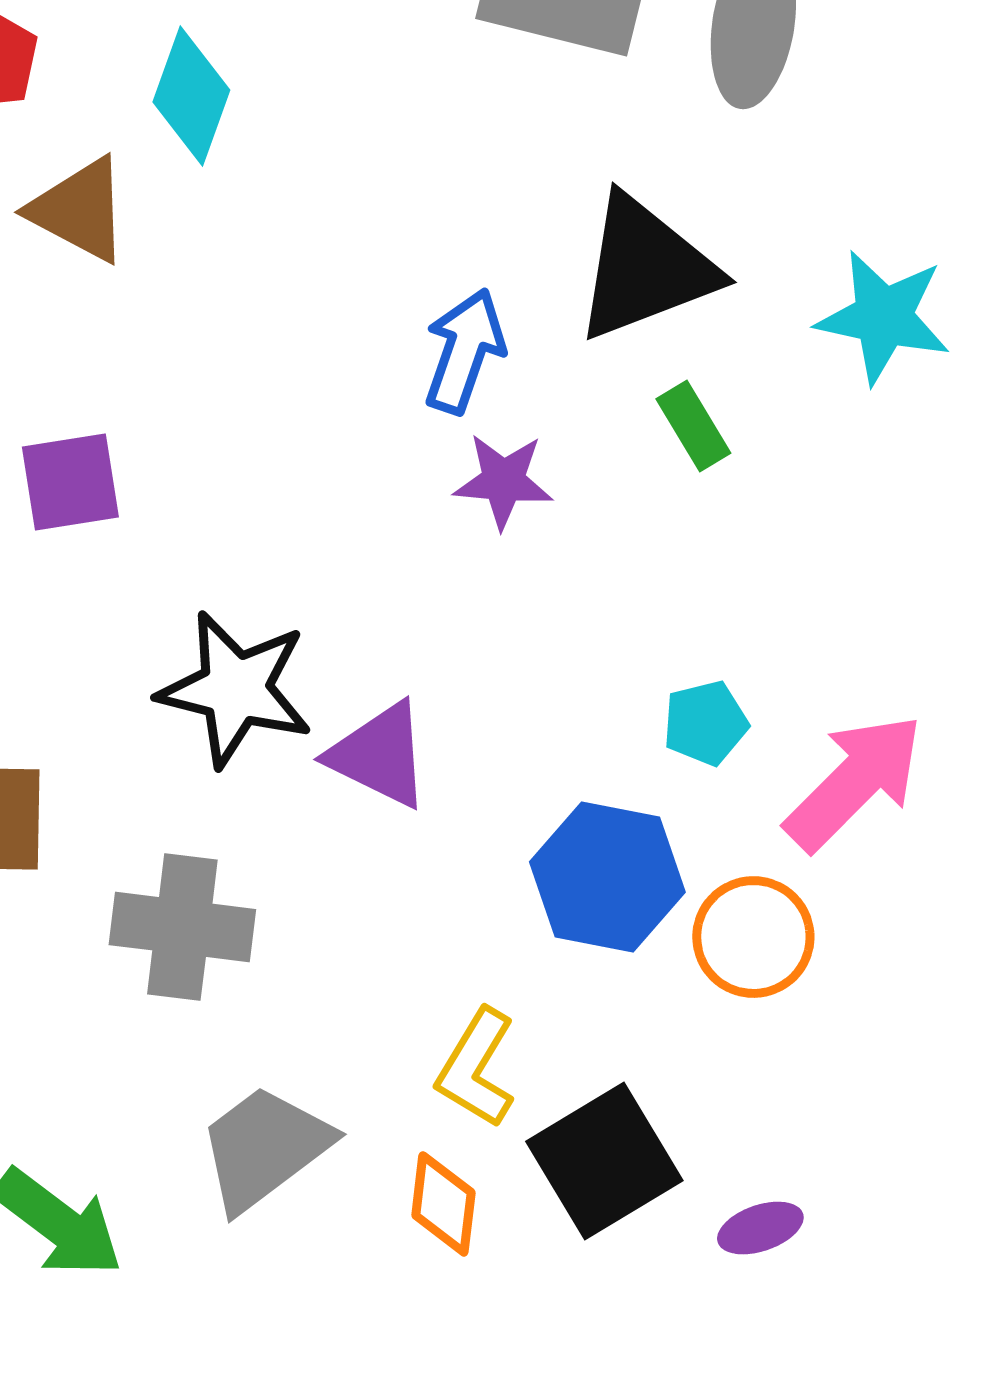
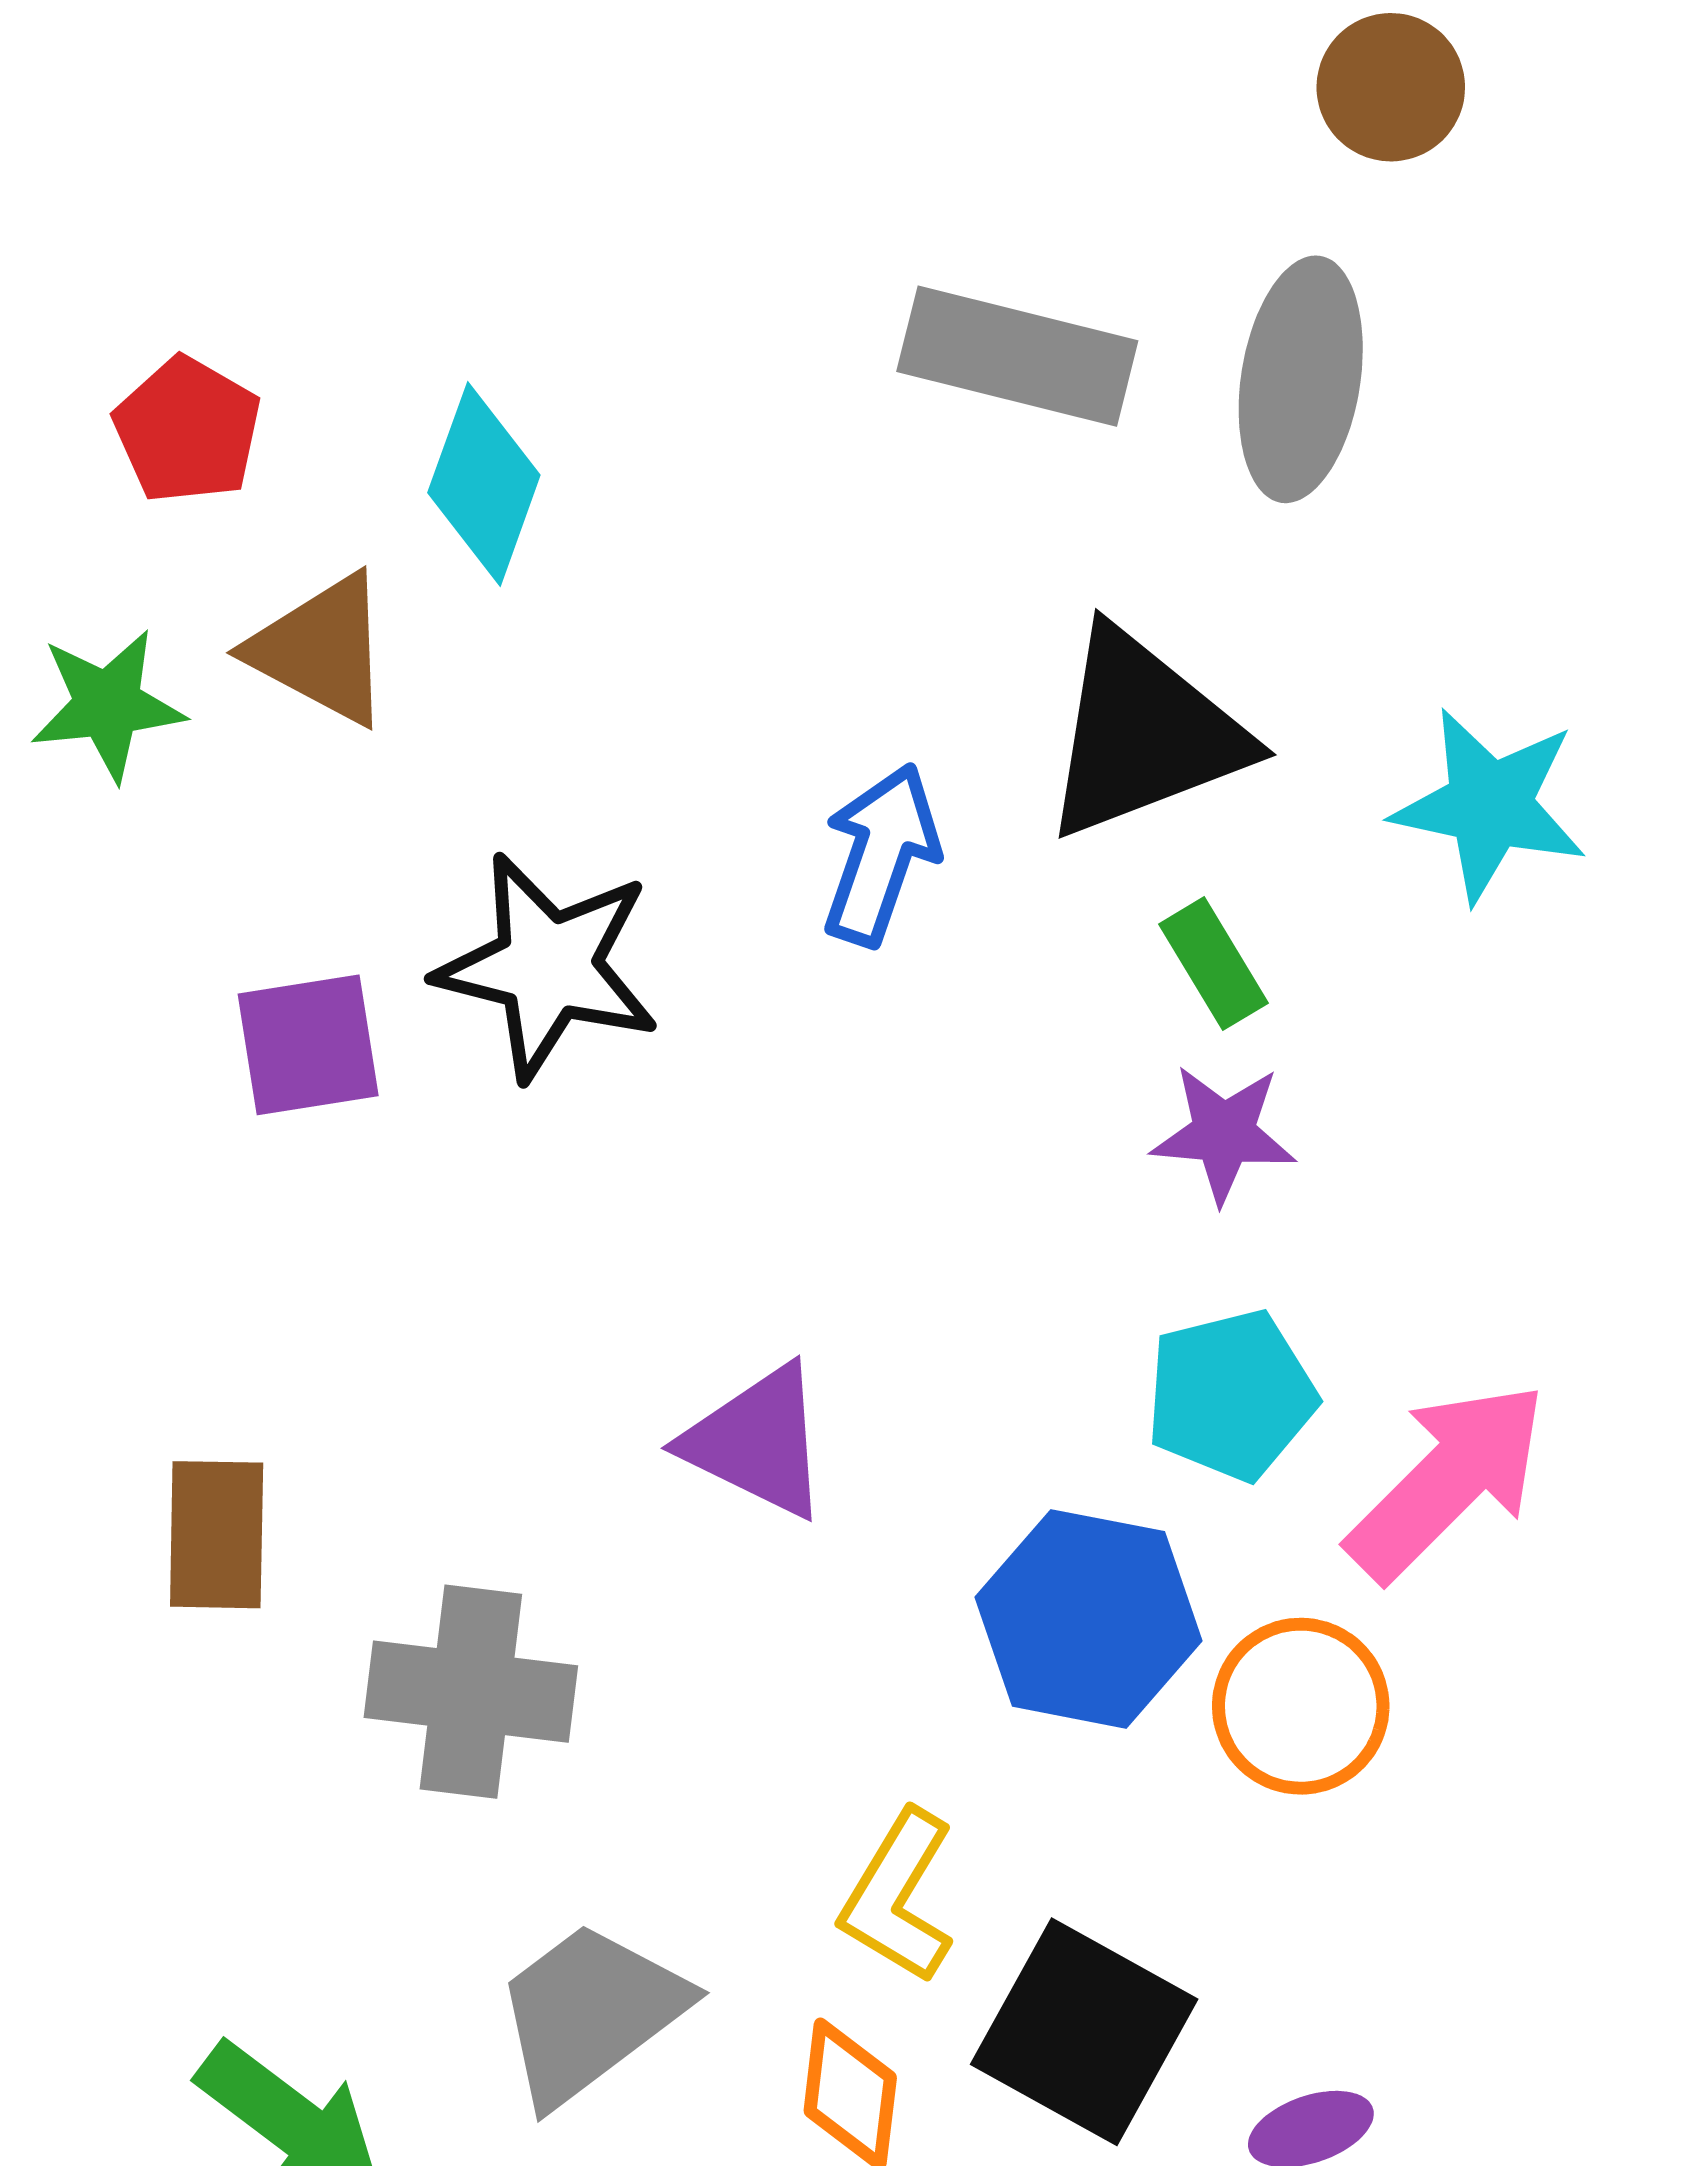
purple star: (503, 481) -> (1224, 1134), moved
black star: (235, 689) -> (548, 966), moved
cyan pentagon: (705, 723) -> (1231, 1395), size x1.4
black square: (604, 1161) -> (1084, 2032), turned -30

